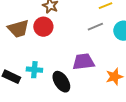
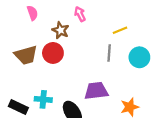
gray line: (95, 27) -> (109, 53), turned -63

